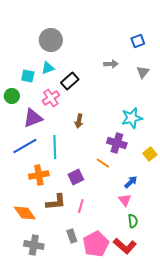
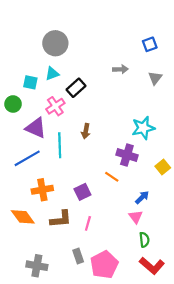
purple triangle: (33, 118) -> (36, 128), turned 45
cyan line: (55, 147) -> (60, 145), moved
orange diamond: (25, 213) -> (23, 217), moved
red L-shape: (125, 246) -> (152, 266), moved

